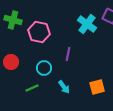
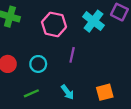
pink hexagon: (39, 32) -> (54, 24), moved
cyan circle: (44, 68) -> (38, 64), moved

